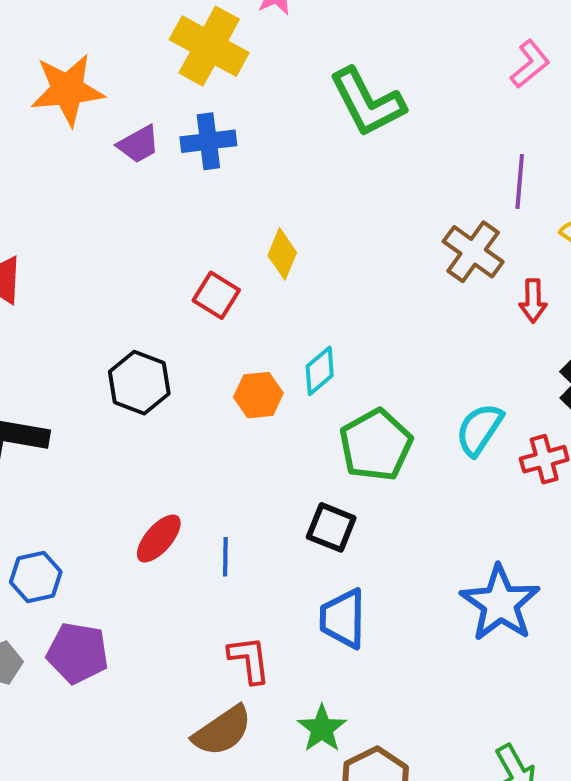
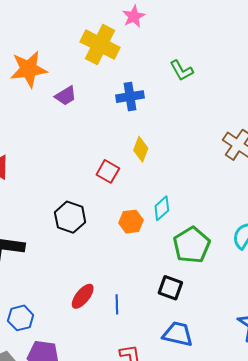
green L-shape: (367, 102) -> (181, 71), size x0.6
blue cross: (208, 141) -> (130, 97), moved
blue trapezoid: (343, 619) -> (178, 334), turned 104

